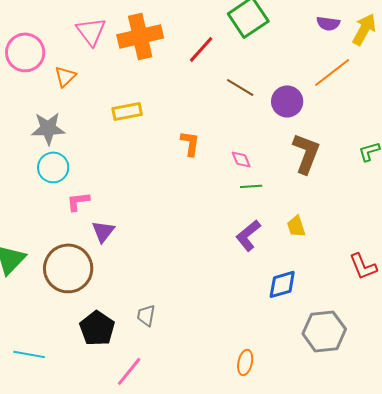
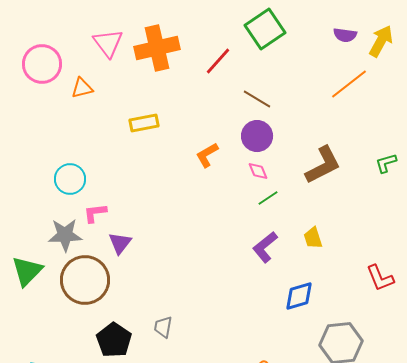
orange triangle: (65, 76) -> (82, 88), turned 30
purple circle: (287, 101) -> (257, 136), moved
gray star: (48, 128) -> (65, 235), moved
orange L-shape: (190, 143) -> (207, 155), turned -128
brown L-shape: (306, 153) -> (323, 165), turned 42
green line: (251, 186) -> (268, 198), turned -30

